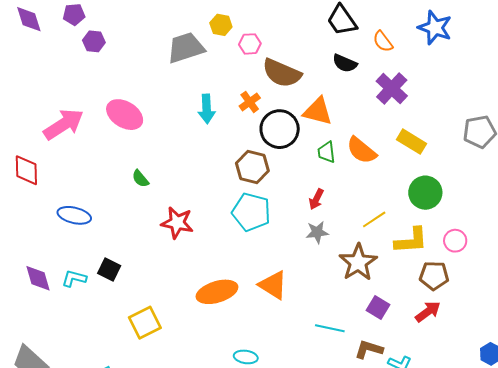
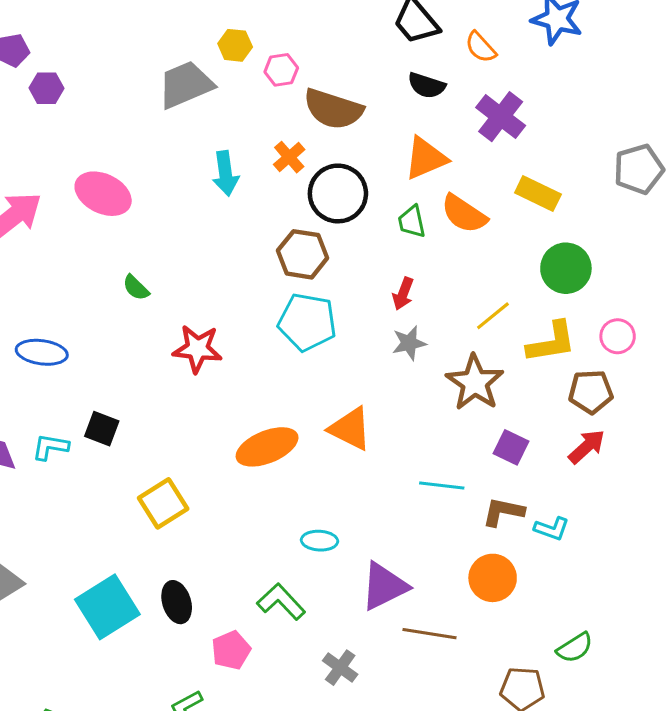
orange triangle: (318, 111) -> (426, 158), moved, turned -32

